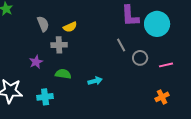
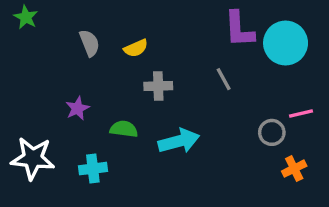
gray cross: (59, 45) -> (158, 86), moved
gray circle: (140, 58) -> (272, 132), moved
cyan arrow: (95, 81) -> (179, 141), size x1.6

